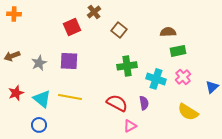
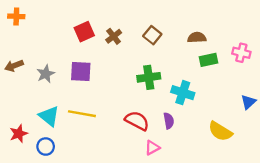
brown cross: (94, 12) -> (114, 36), moved
brown square: (119, 30) -> (152, 35), moved
pink cross: (183, 77) -> (241, 53), moved, turned -35
red star: (16, 93) -> (19, 134), moved

